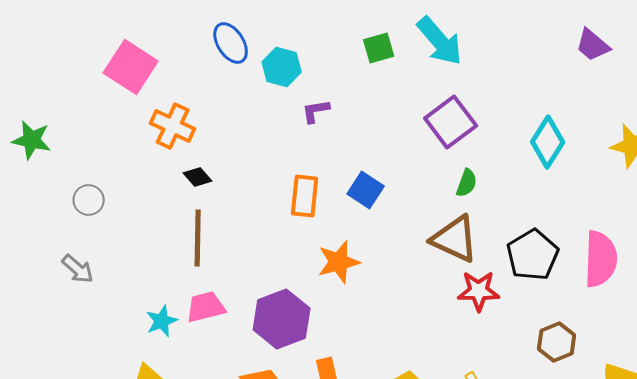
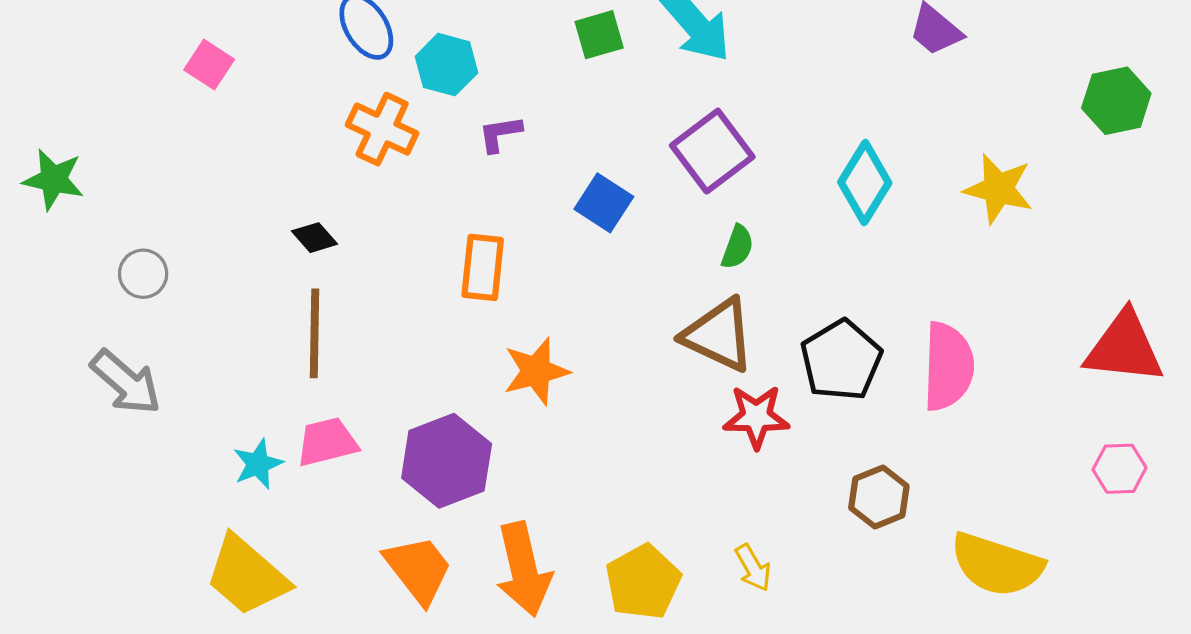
pink square: (131, 67) -> (209, 65), size x0.6
orange cross: (173, 126) -> (382, 129), moved
blue square: (366, 190) -> (604, 203), moved
gray arrow: (78, 269) -> (126, 382), size x1.4

